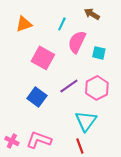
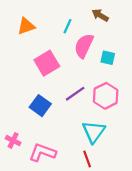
pink square: (43, 58) -> (47, 63), turned 30
pink cross: (12, 141) -> (13, 140), moved

